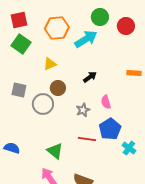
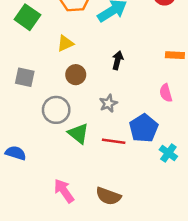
black arrow: (90, 77) -> (117, 60), turned -40
pink semicircle: (106, 102) -> (166, 93), moved
gray circle: (43, 104) -> (56, 110), moved
green triangle: (55, 151) -> (78, 133), moved

